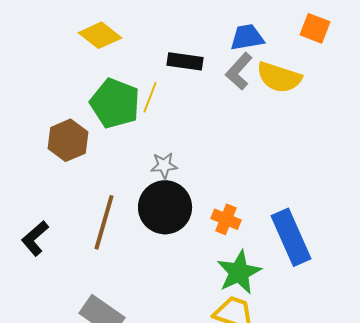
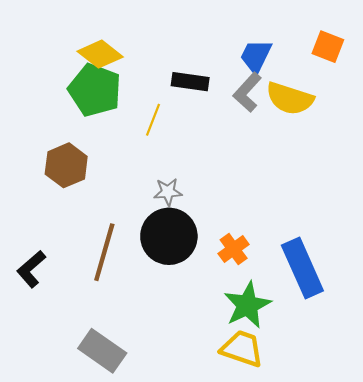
blue trapezoid: (247, 37) -> (256, 56), turned -54
green pentagon: (115, 103) -> (95, 90), moved
orange cross: (226, 219) -> (234, 249), turned 32

